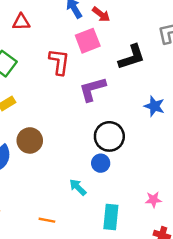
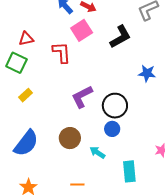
red triangle: (21, 22) -> (26, 39), moved
purple L-shape: (92, 89) -> (82, 97), moved
brown circle: (30, 140) -> (70, 138), moved

